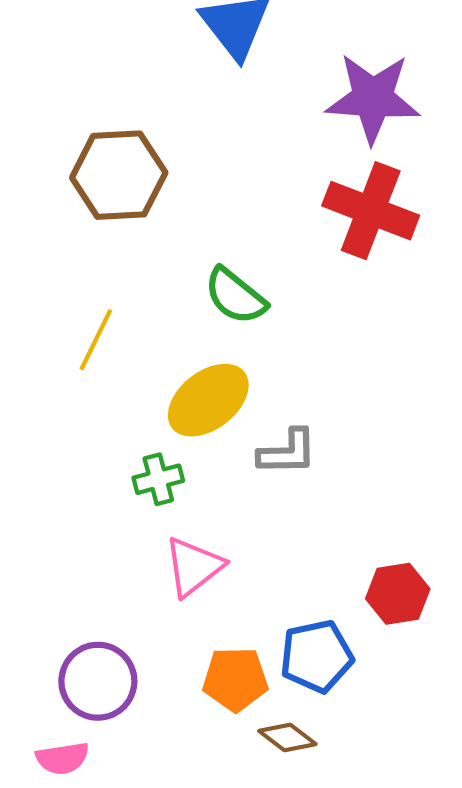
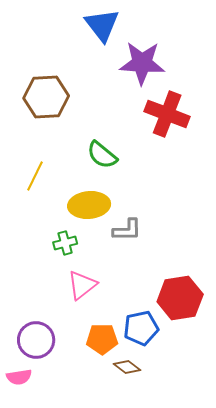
purple star: (373, 98) -> (142, 63), moved
yellow ellipse: (208, 400) -> (89, 205), turned 33
red hexagon: (398, 594) -> (180, 298), size x1.5

